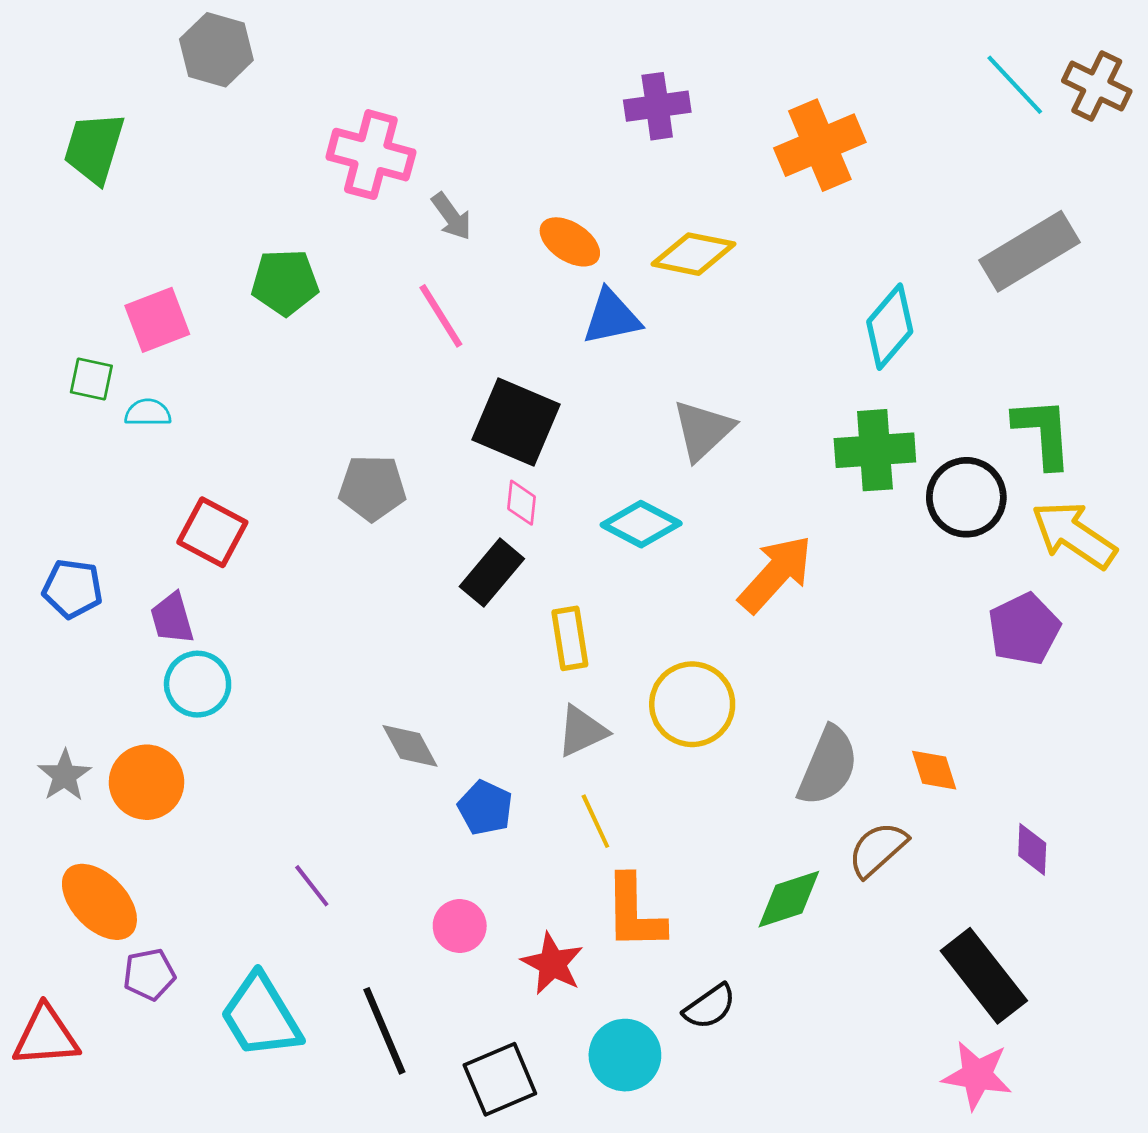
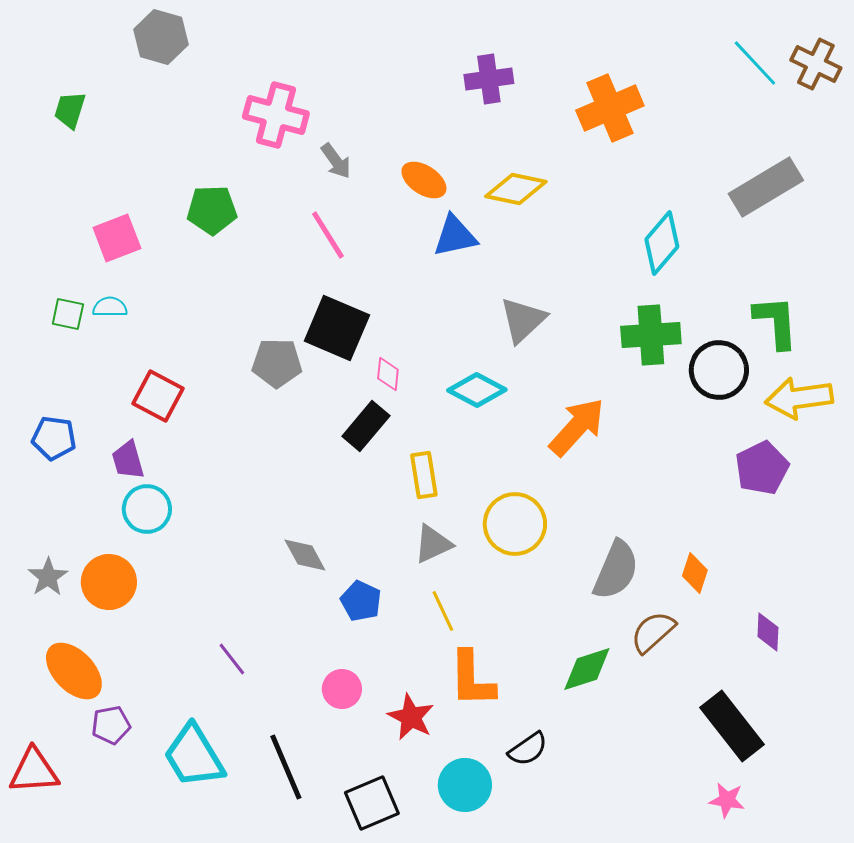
green trapezoid: (94, 148) -> (70, 110), size x0.7
green square: (91, 379) -> (68, 314), moved
black square: (516, 422) -> (337, 328), moved
yellow arrow: (1074, 535) -> (799, 398), turned -42
orange diamond: (934, 770) -> (695, 573), turned 36
pink star: (977, 1075) -> (727, 800), size x0.7

